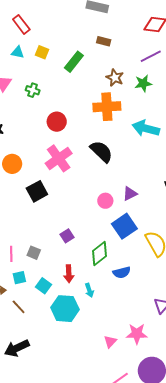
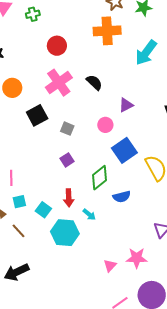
green cross: (33, 90) -> (33, 14), turned -32
cyan arrow: (146, 128) -> (146, 53), turned -68
black semicircle: (101, 151) -> (94, 82), moved, size x0.7
purple triangle: (130, 194) -> (126, 105), moved
gray square: (34, 253) -> (67, 129), moved
cyan arrow: (89, 290) -> (89, 214), turned -32

